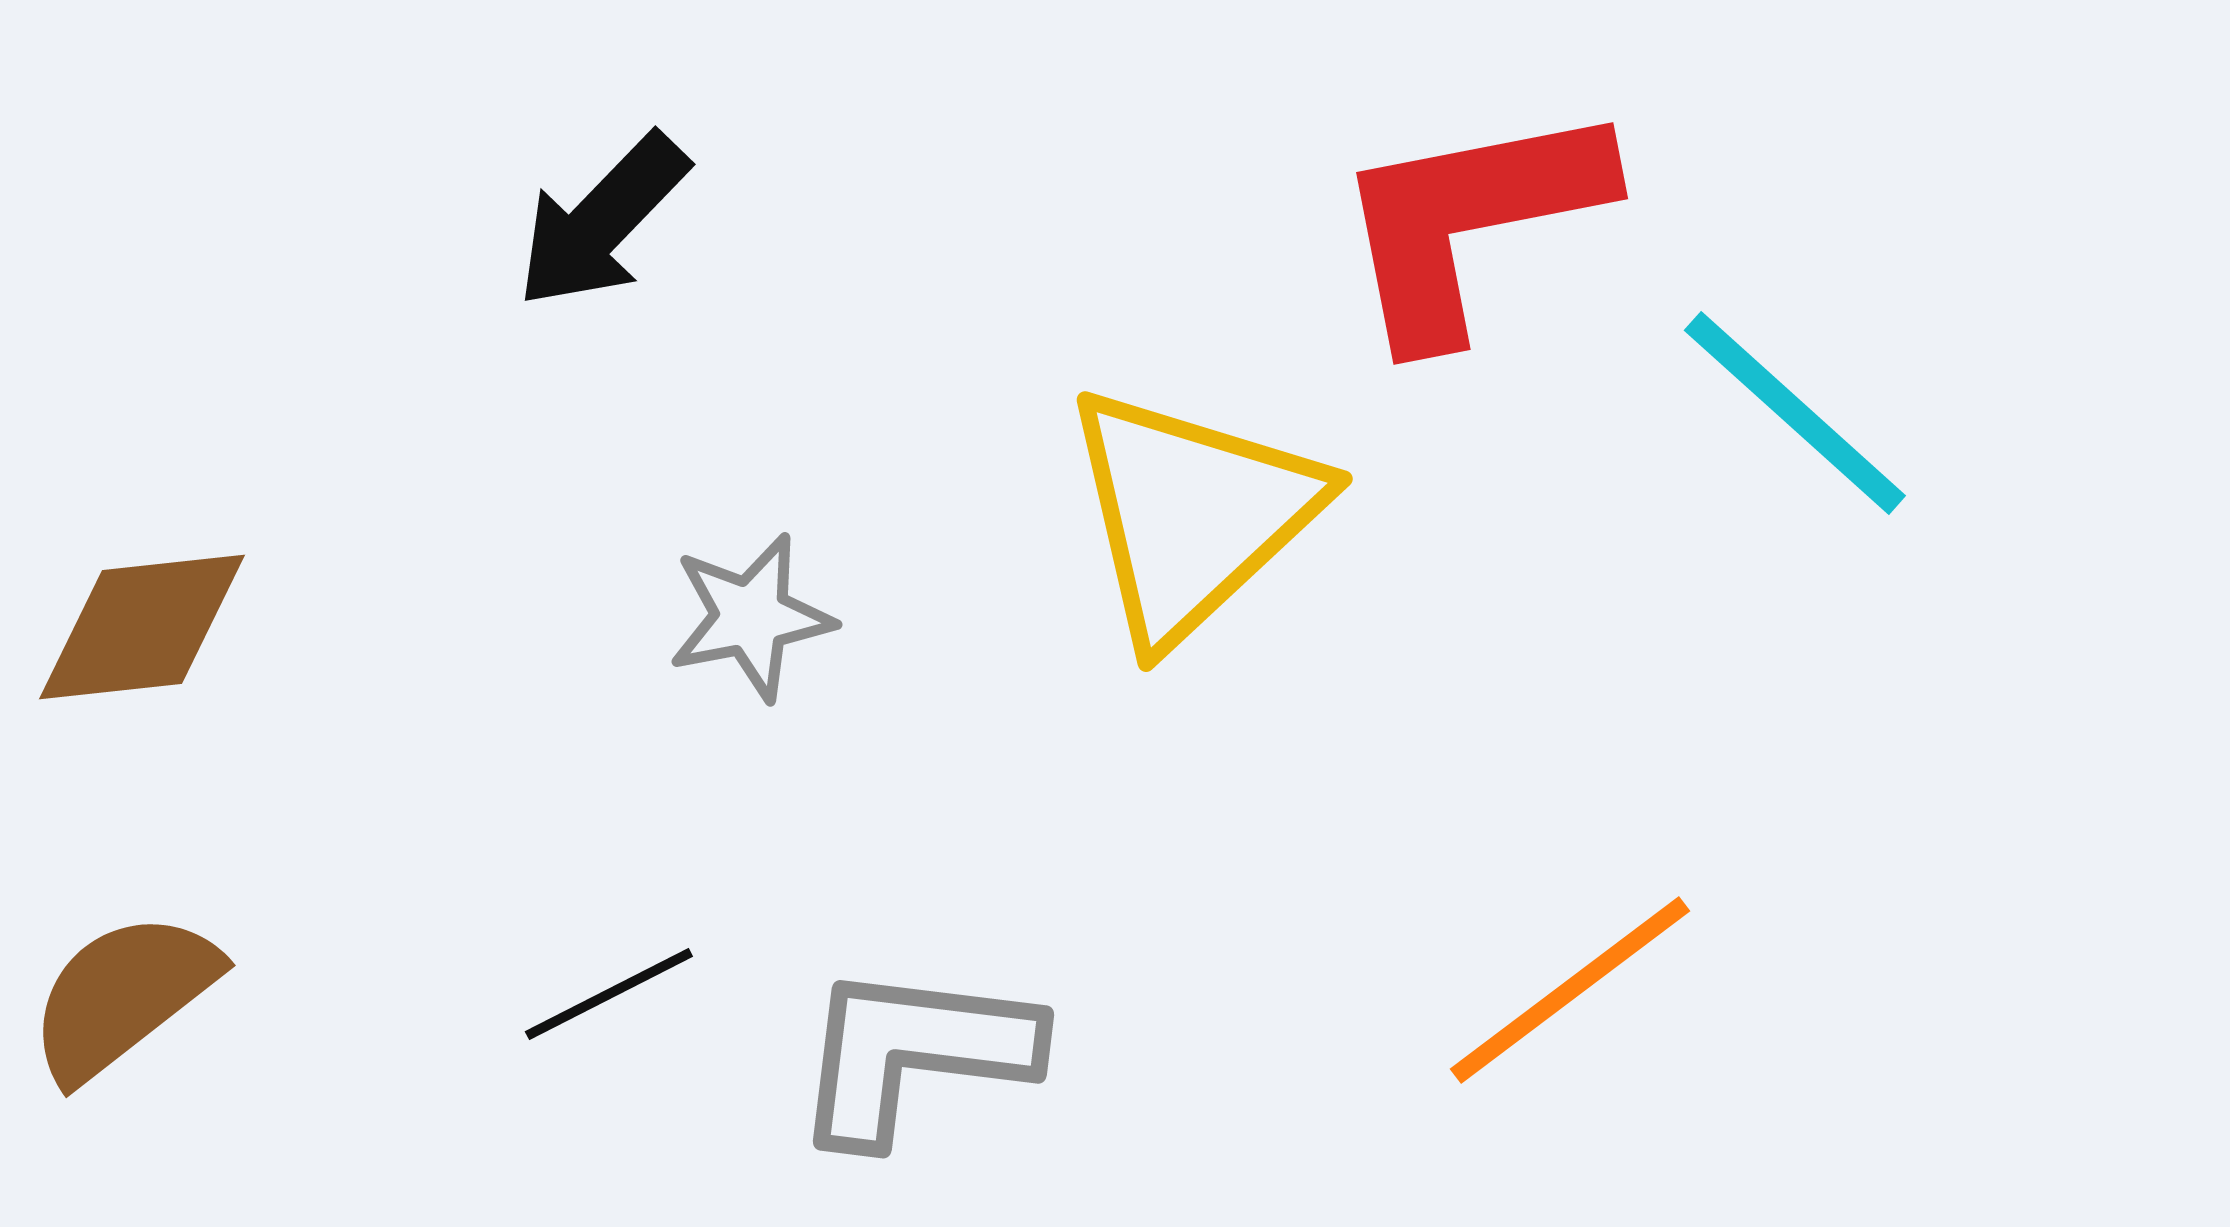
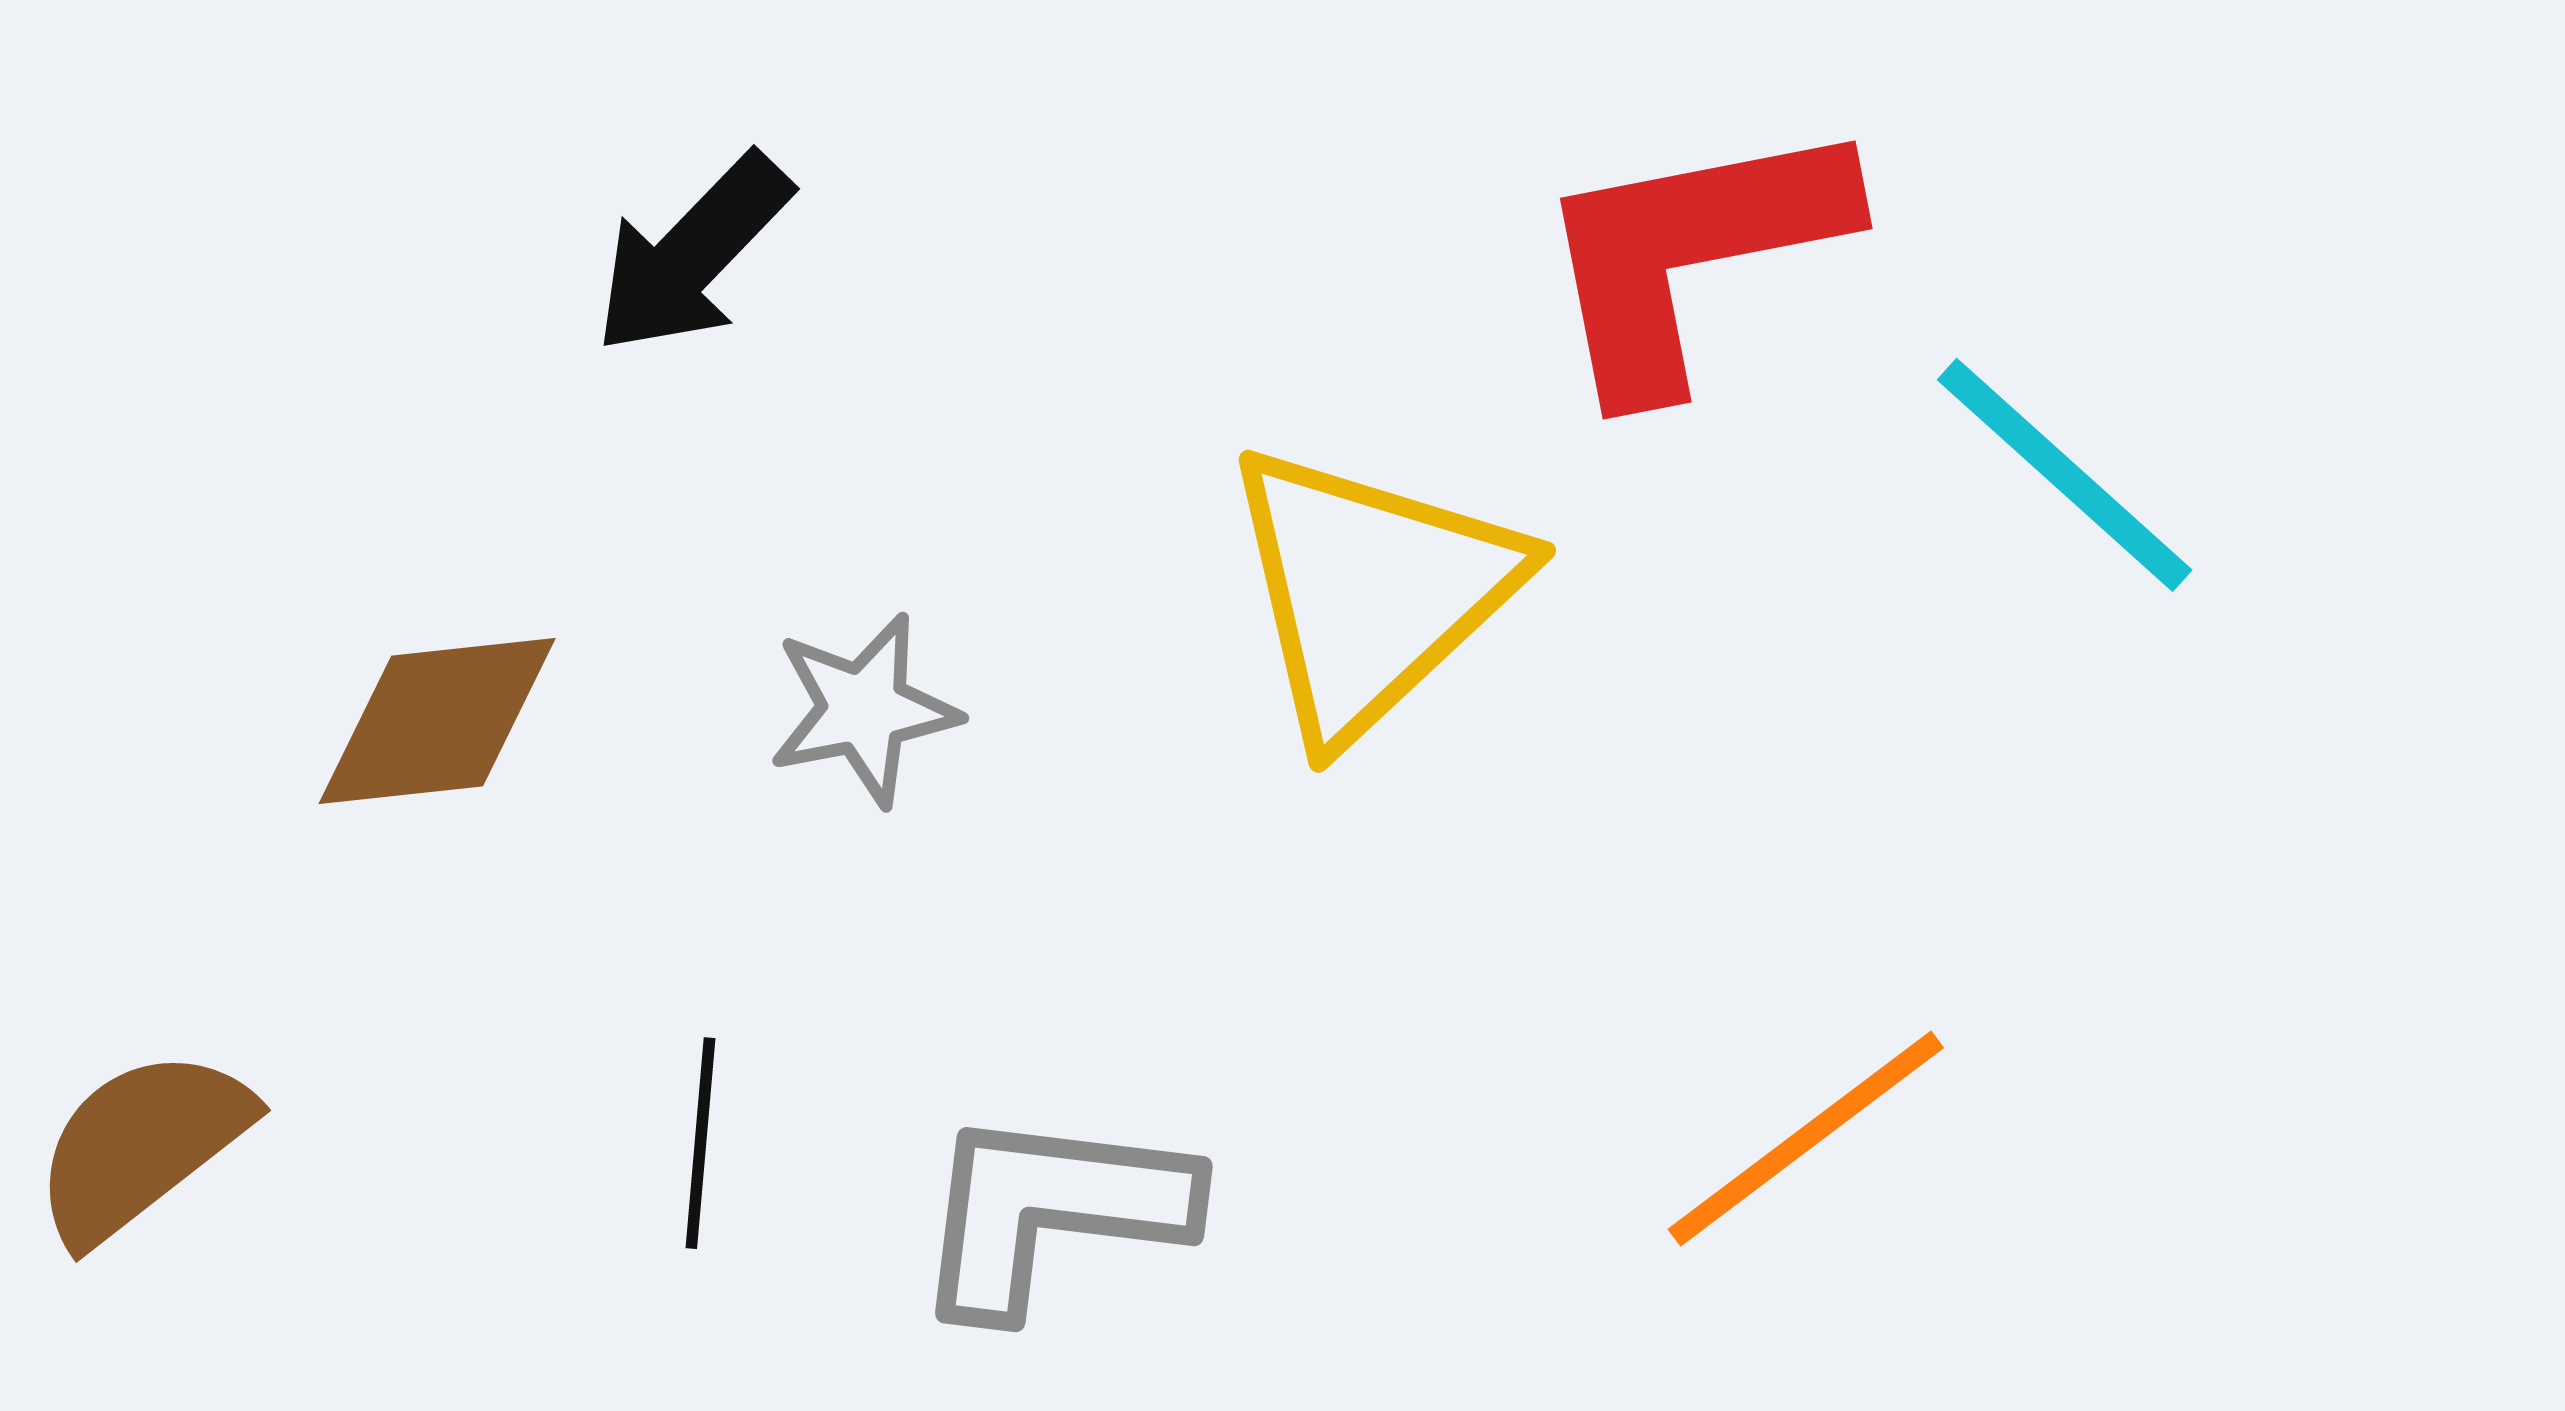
brown diamond: (142, 627) -> (437, 721), moved
black line: (609, 994) -> (700, 1143), turned -58

